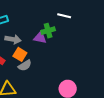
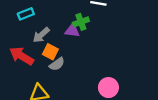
gray arrow: (13, 39) -> (41, 35), turned 133

